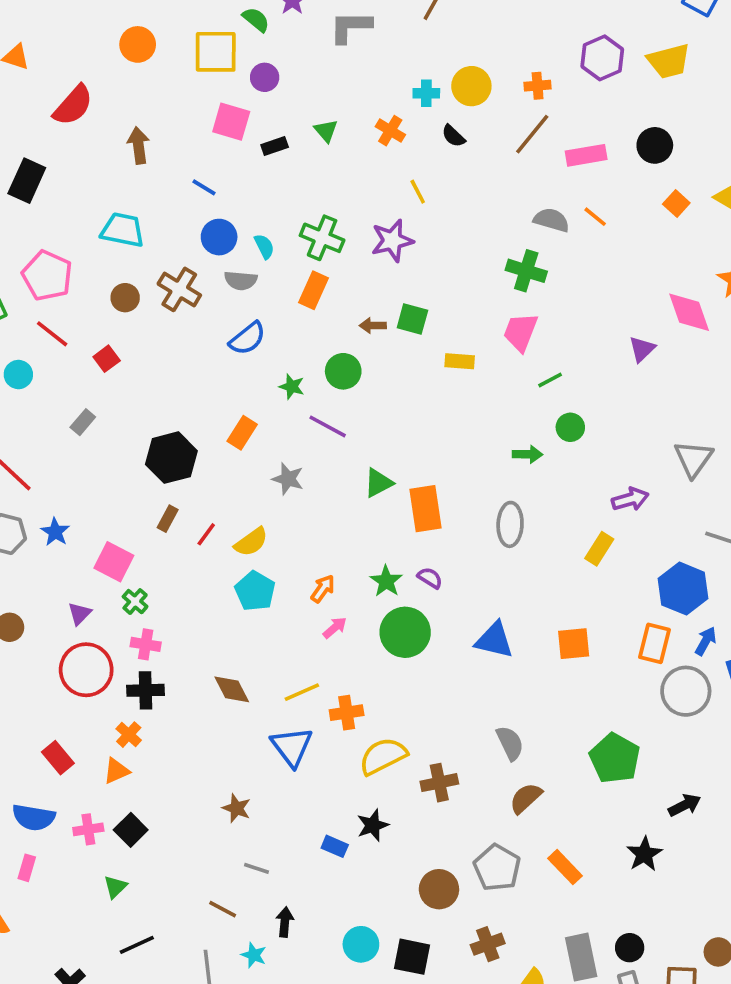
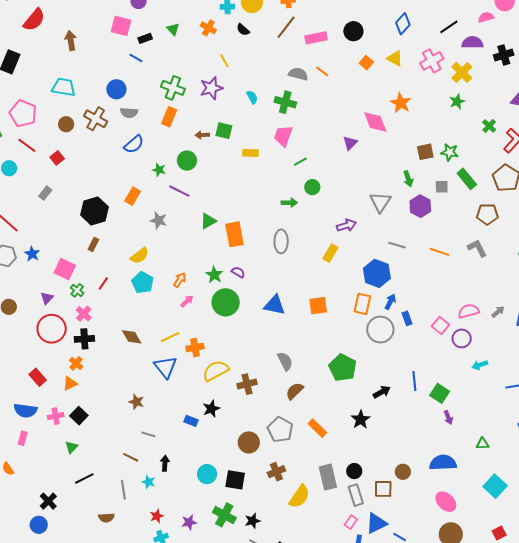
blue line: (204, 187) -> (136, 58), moved
cyan semicircle: (264, 246) -> (252, 97), moved
red line: (206, 534) -> (103, 283), moved
pink cross: (146, 644) -> (84, 314), turned 35

